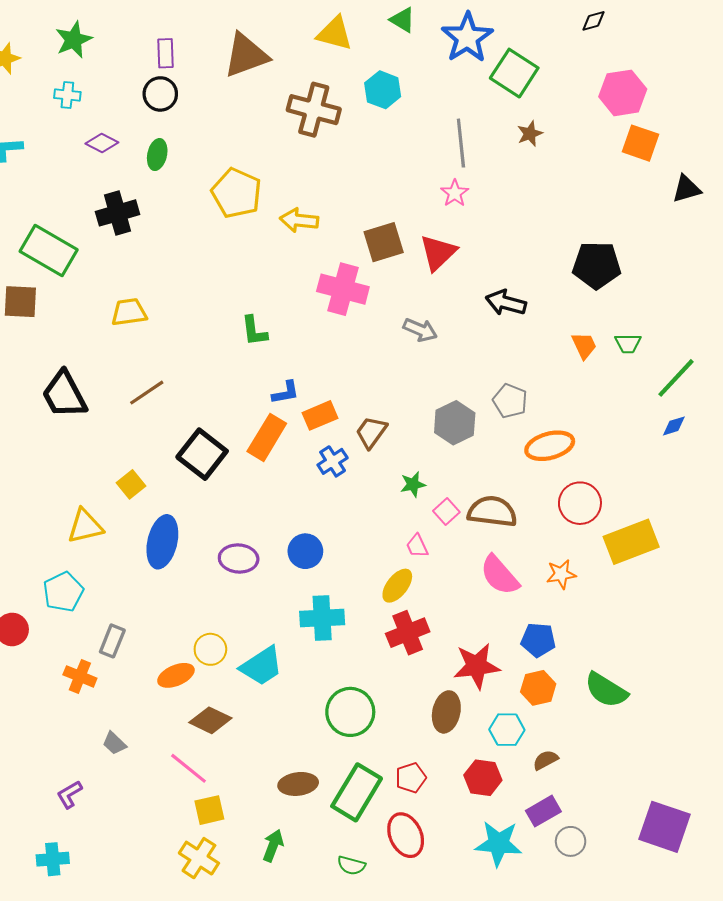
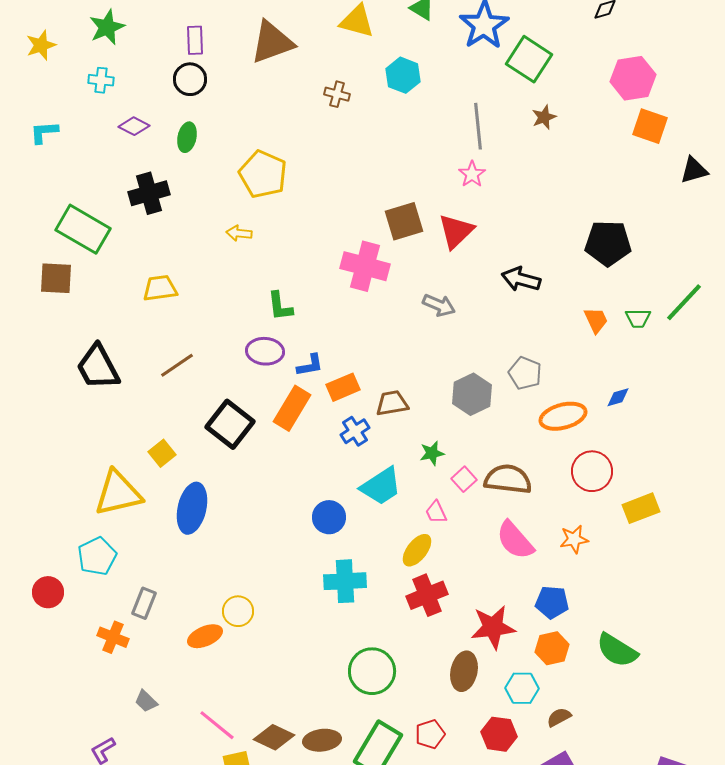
brown cross: (314, 110) -> (337, 94), size x0.5
yellow arrow: (299, 220) -> (239, 233), moved, size x0.7
green line: (676, 378) -> (684, 302), moved
blue diamond: (674, 426) -> (618, 397), moved
brown trapezoid: (371, 432) -> (392, 403), turned 44
yellow triangle: (85, 526) -> (118, 493), size x1.4
yellow rectangle: (631, 542) -> (641, 508), size x0.7
purple ellipse: (239, 558) -> (265, 351), moved
cyan trapezoid: (262, 666) -> (381, 486), moved
brown diamond: (210, 720) -> (274, 737), moved

